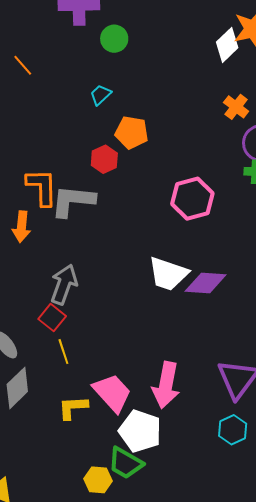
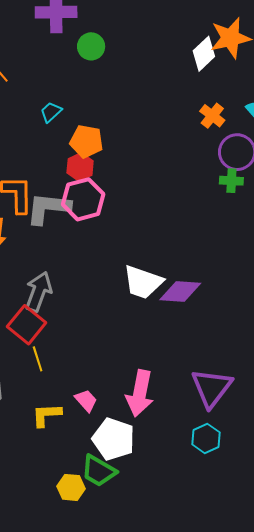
cyan trapezoid: (101, 95) -> (51, 112), moved
orange pentagon: (132, 132) -> (86, 141), moved
pink hexagon: (192, 199) -> (83, 199), moved
red square: (52, 318) -> (27, 325), size x1.4
pink trapezoid: (112, 393) -> (86, 400), size x0.6

